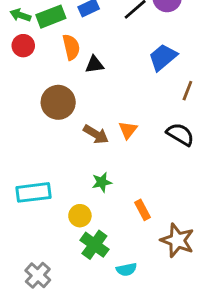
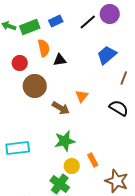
red circle: (23, 46) -> (20, 63), moved
orange triangle: (128, 130) -> (82, 96), moved
green star: (102, 182) -> (65, 141), size x1.5
yellow circle: (80, 216) -> (72, 166), moved

